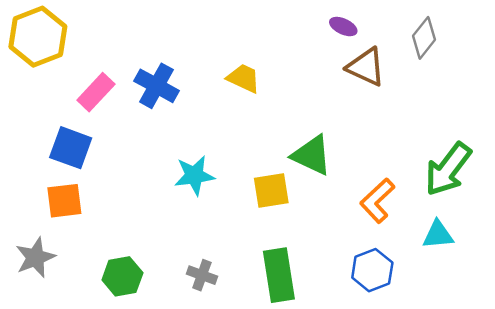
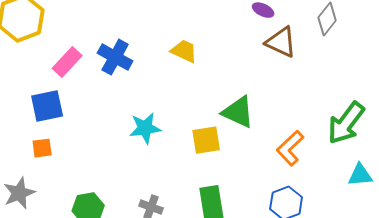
blue square: (71, 148) -> (47, 106), turned -32
orange square: (64, 201) -> (42, 148), size x0.7
cyan triangle: (438, 235) -> (360, 175), moved

